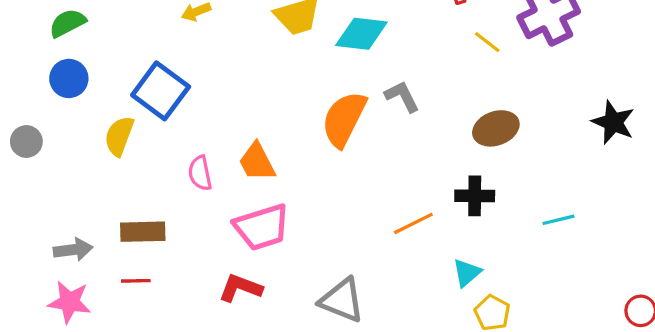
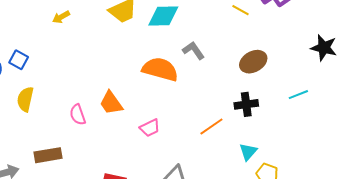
blue square: (161, 91) -> (19, 60), moved, size x0.6
orange semicircle: (344, 119) -> (160, 69), turned 87
cyan line: (558, 220) -> (298, 95), moved
pink trapezoid: (262, 227) -> (150, 128), moved, size x0.6

